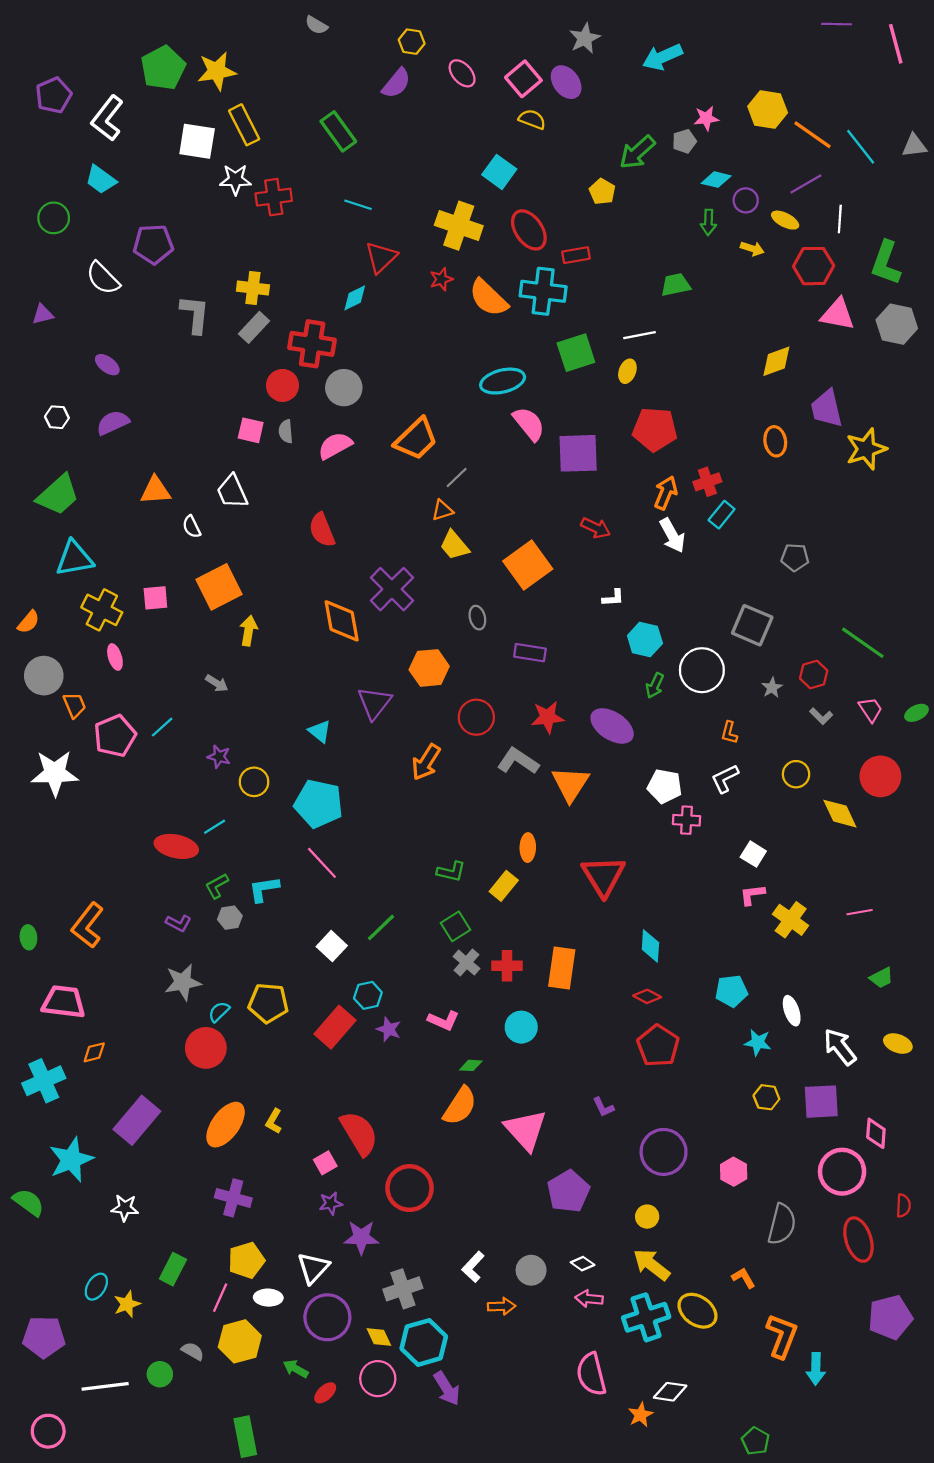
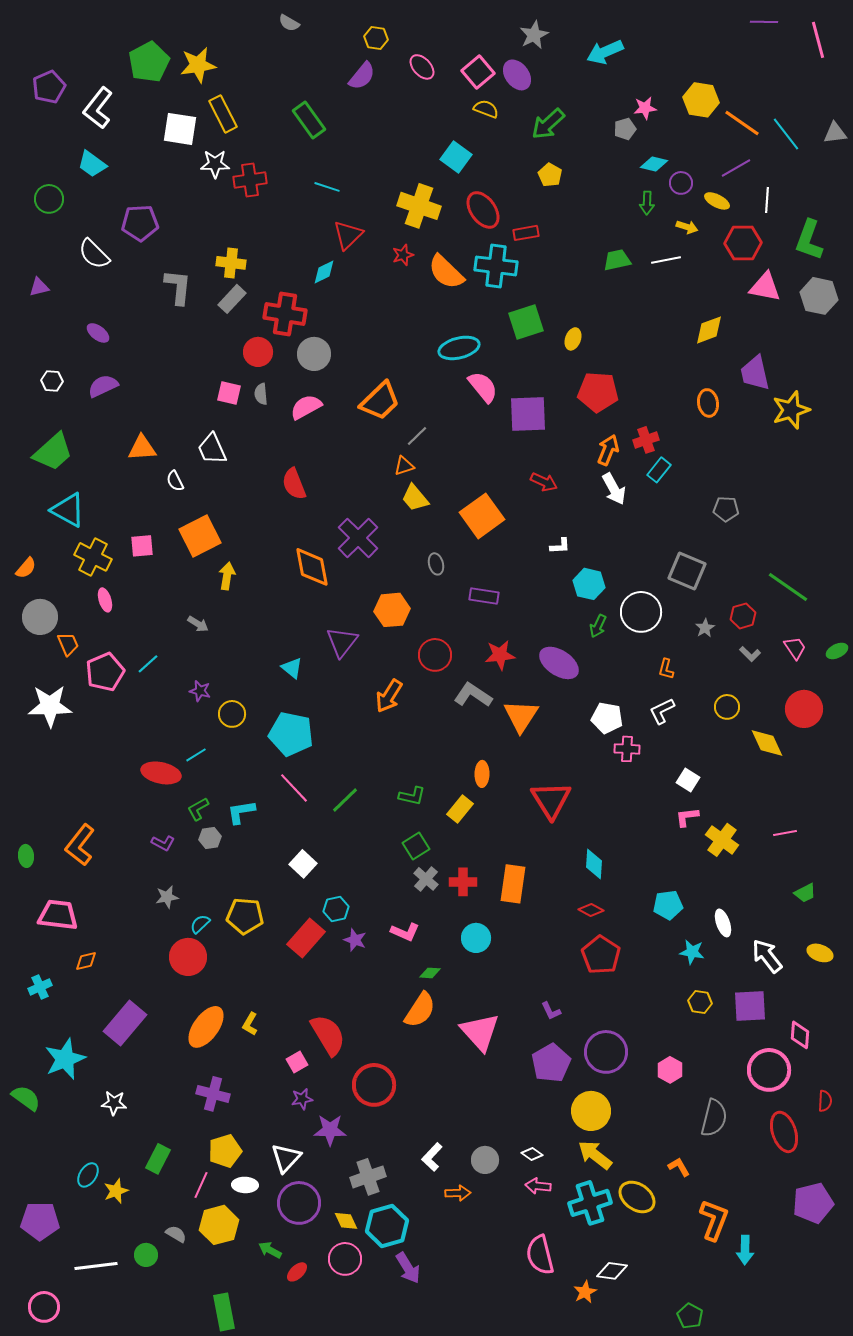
green arrow: (637, 152) -> (548, 124), moved
white line: (639, 335) -> (666, 260), moved
cyan triangle: (74, 558) -> (68, 510), turned 39
green line: (381, 927) -> (345, 800), moved
gray star: (183, 982) -> (167, 897), size x0.7
cyan cross: (44, 1081) -> (40, 987), size x0.6
purple pentagon: (568, 1191) -> (551, 1063), moved
yellow circle: (647, 1217) -> (591, 1111), size x1.8

